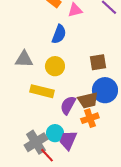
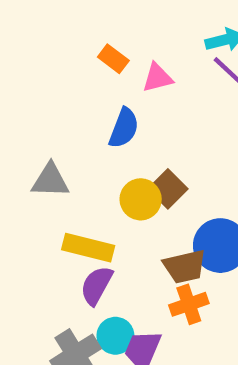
brown square: (98, 62) -> (168, 189), moved, turned -36
yellow circle: (55, 66) -> (141, 199), moved
purple semicircle: (68, 105) -> (97, 285), moved

